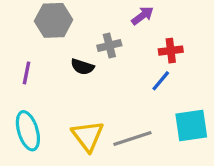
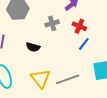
red cross: (171, 51) -> (79, 26), moved, turned 32
black semicircle: (82, 67) -> (33, 47), moved

